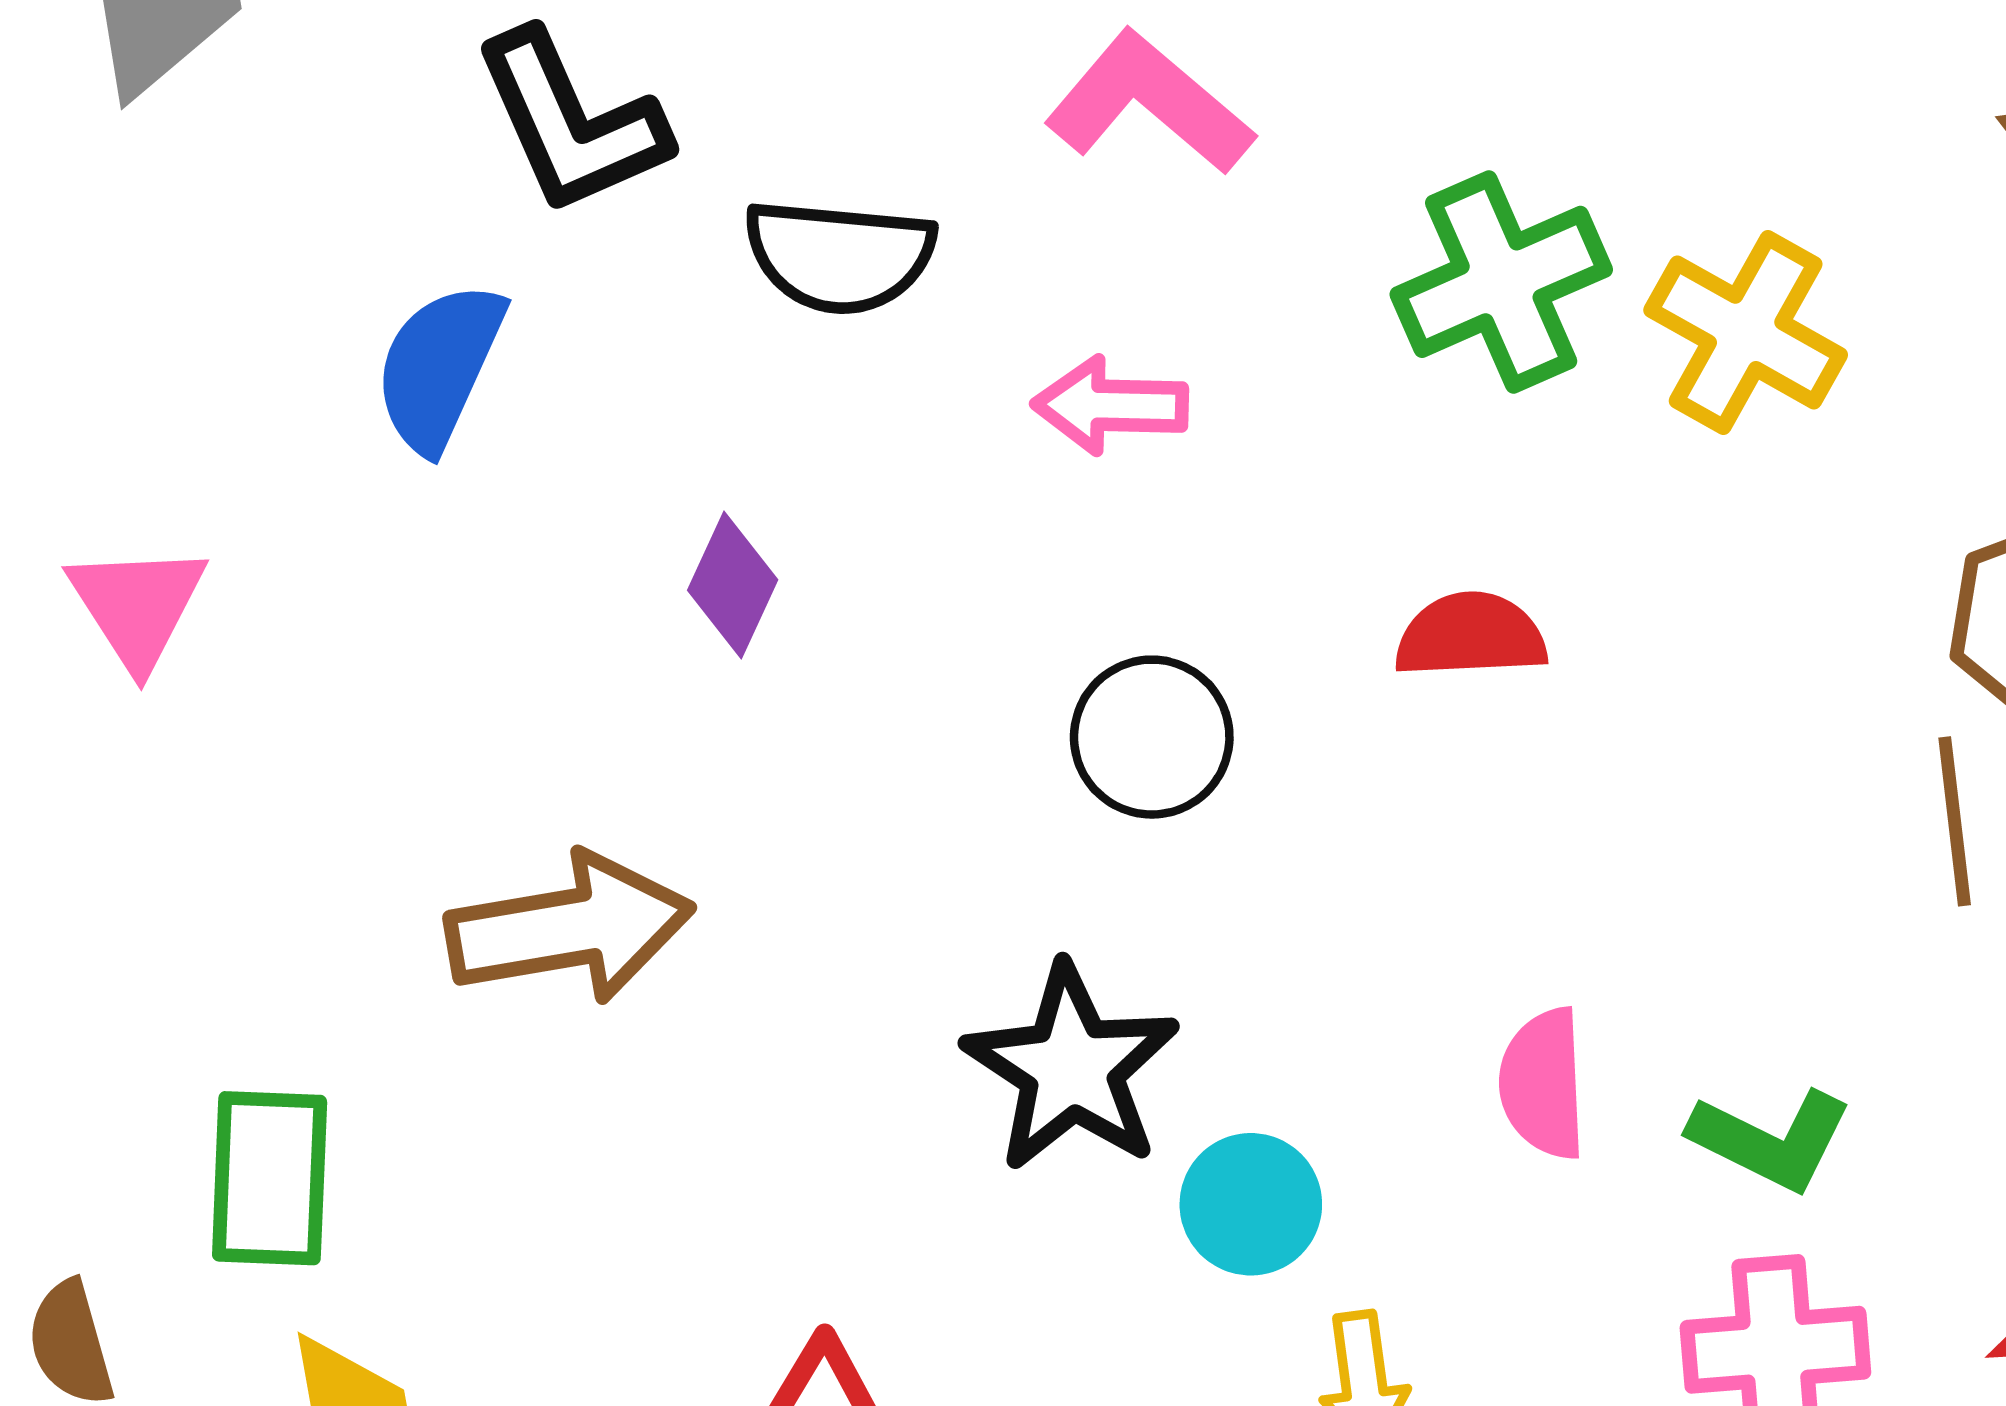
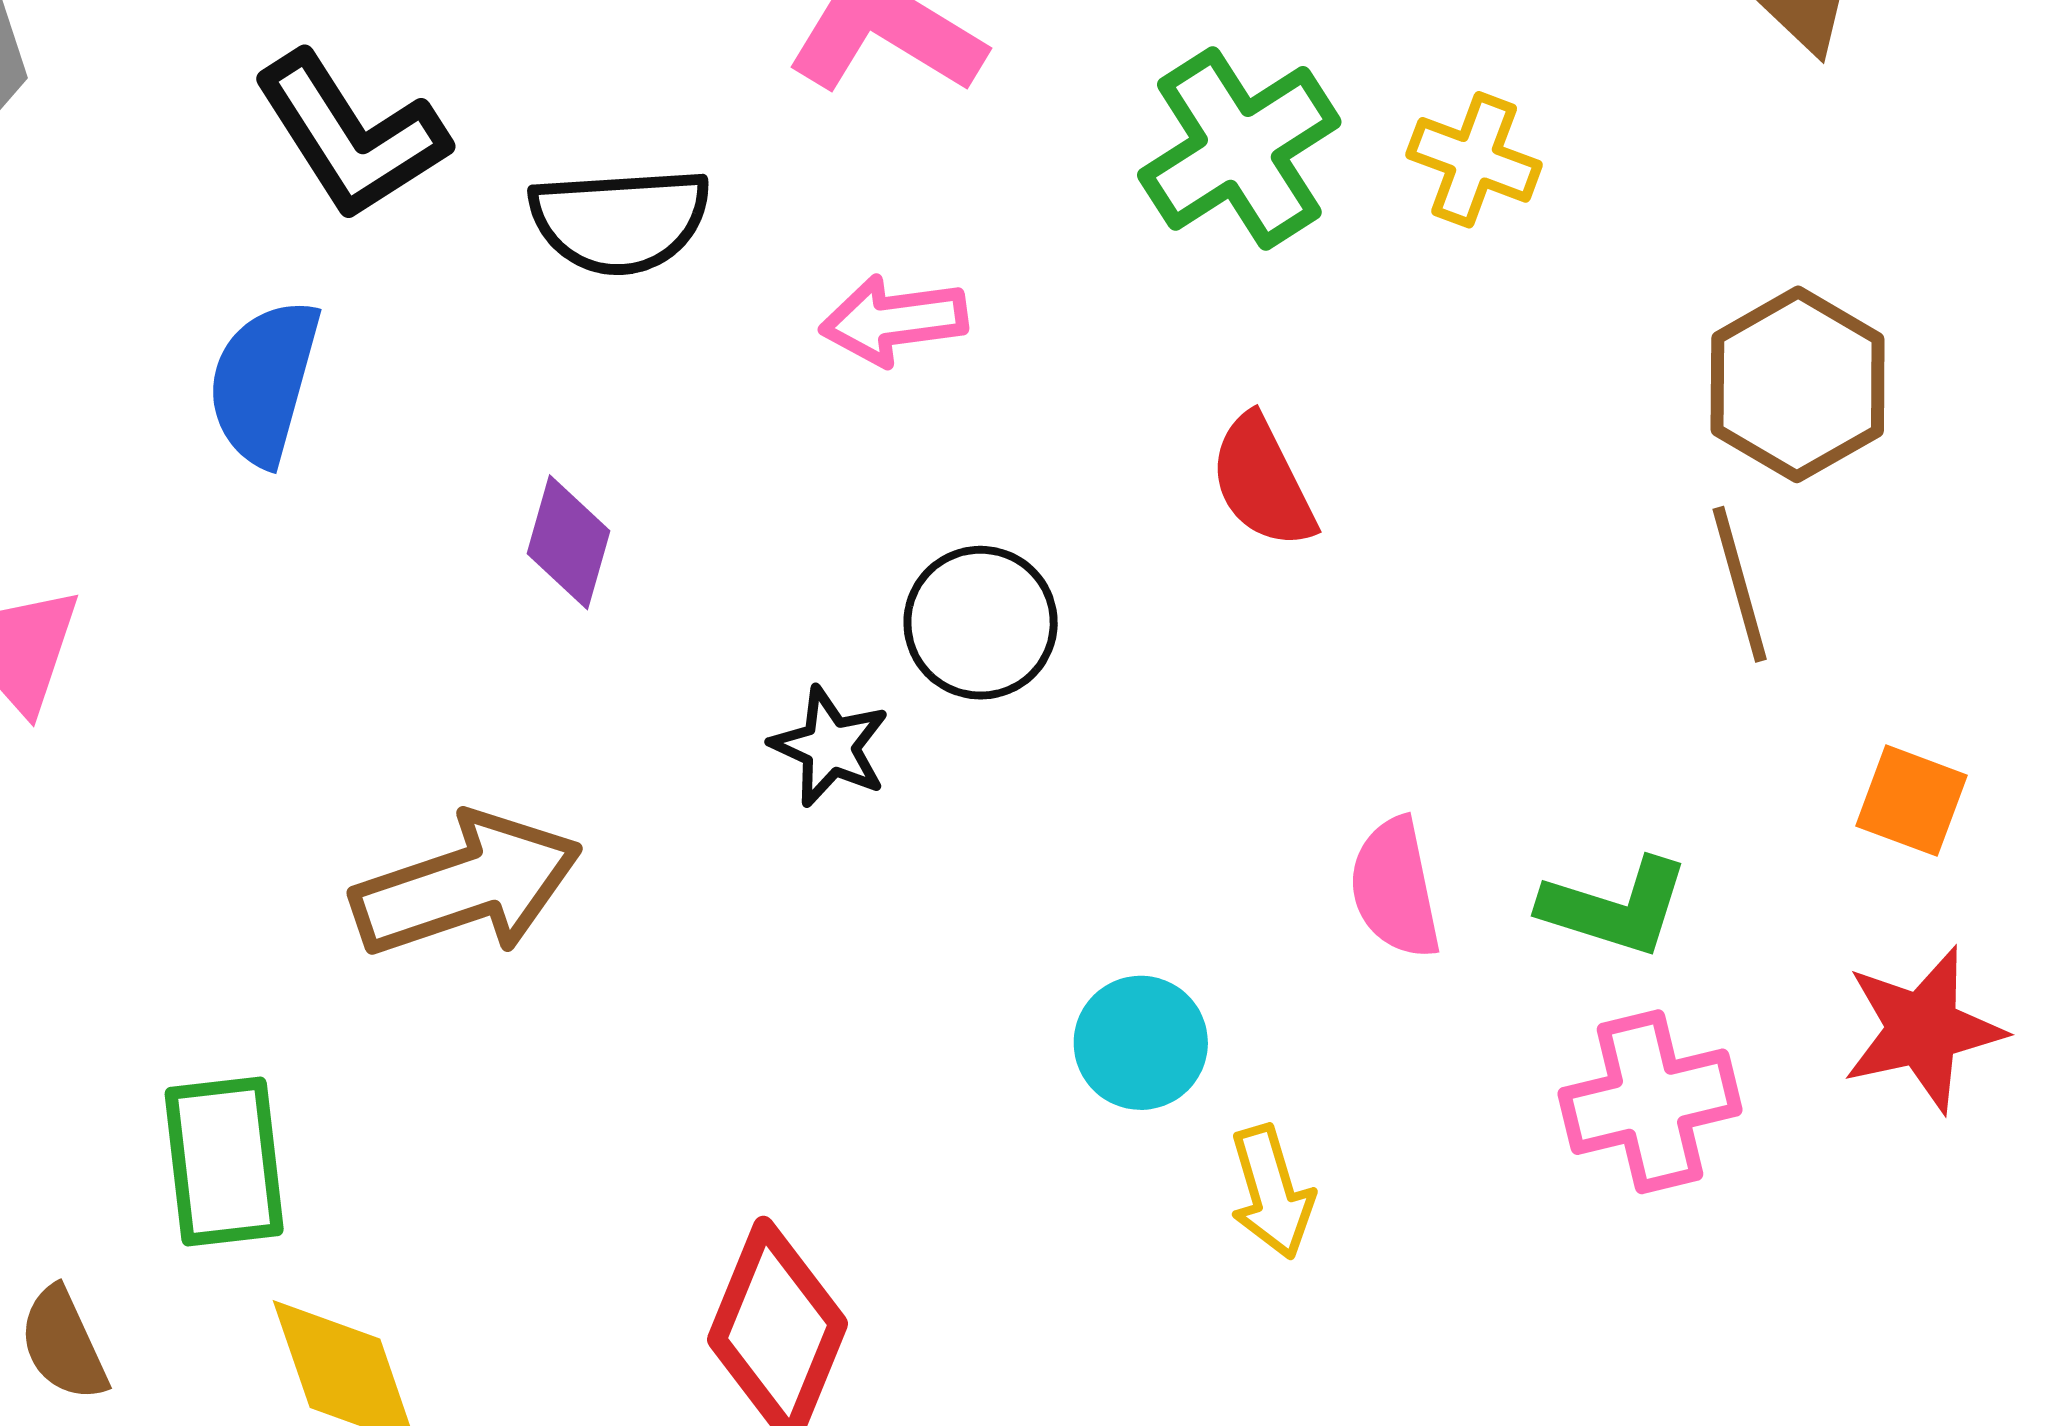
yellow cross: (1746, 332) -> (1474, 160), size x0.7
red semicircle: (1471, 635) -> (1262, 482), turned -105
black star: (1071, 1068) -> (830, 747), moved, size x0.6

